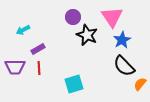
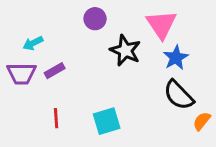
purple circle: (73, 17) -> (95, 19), moved
purple trapezoid: (15, 67) -> (21, 74), moved
red line: (39, 68) -> (56, 118), moved

